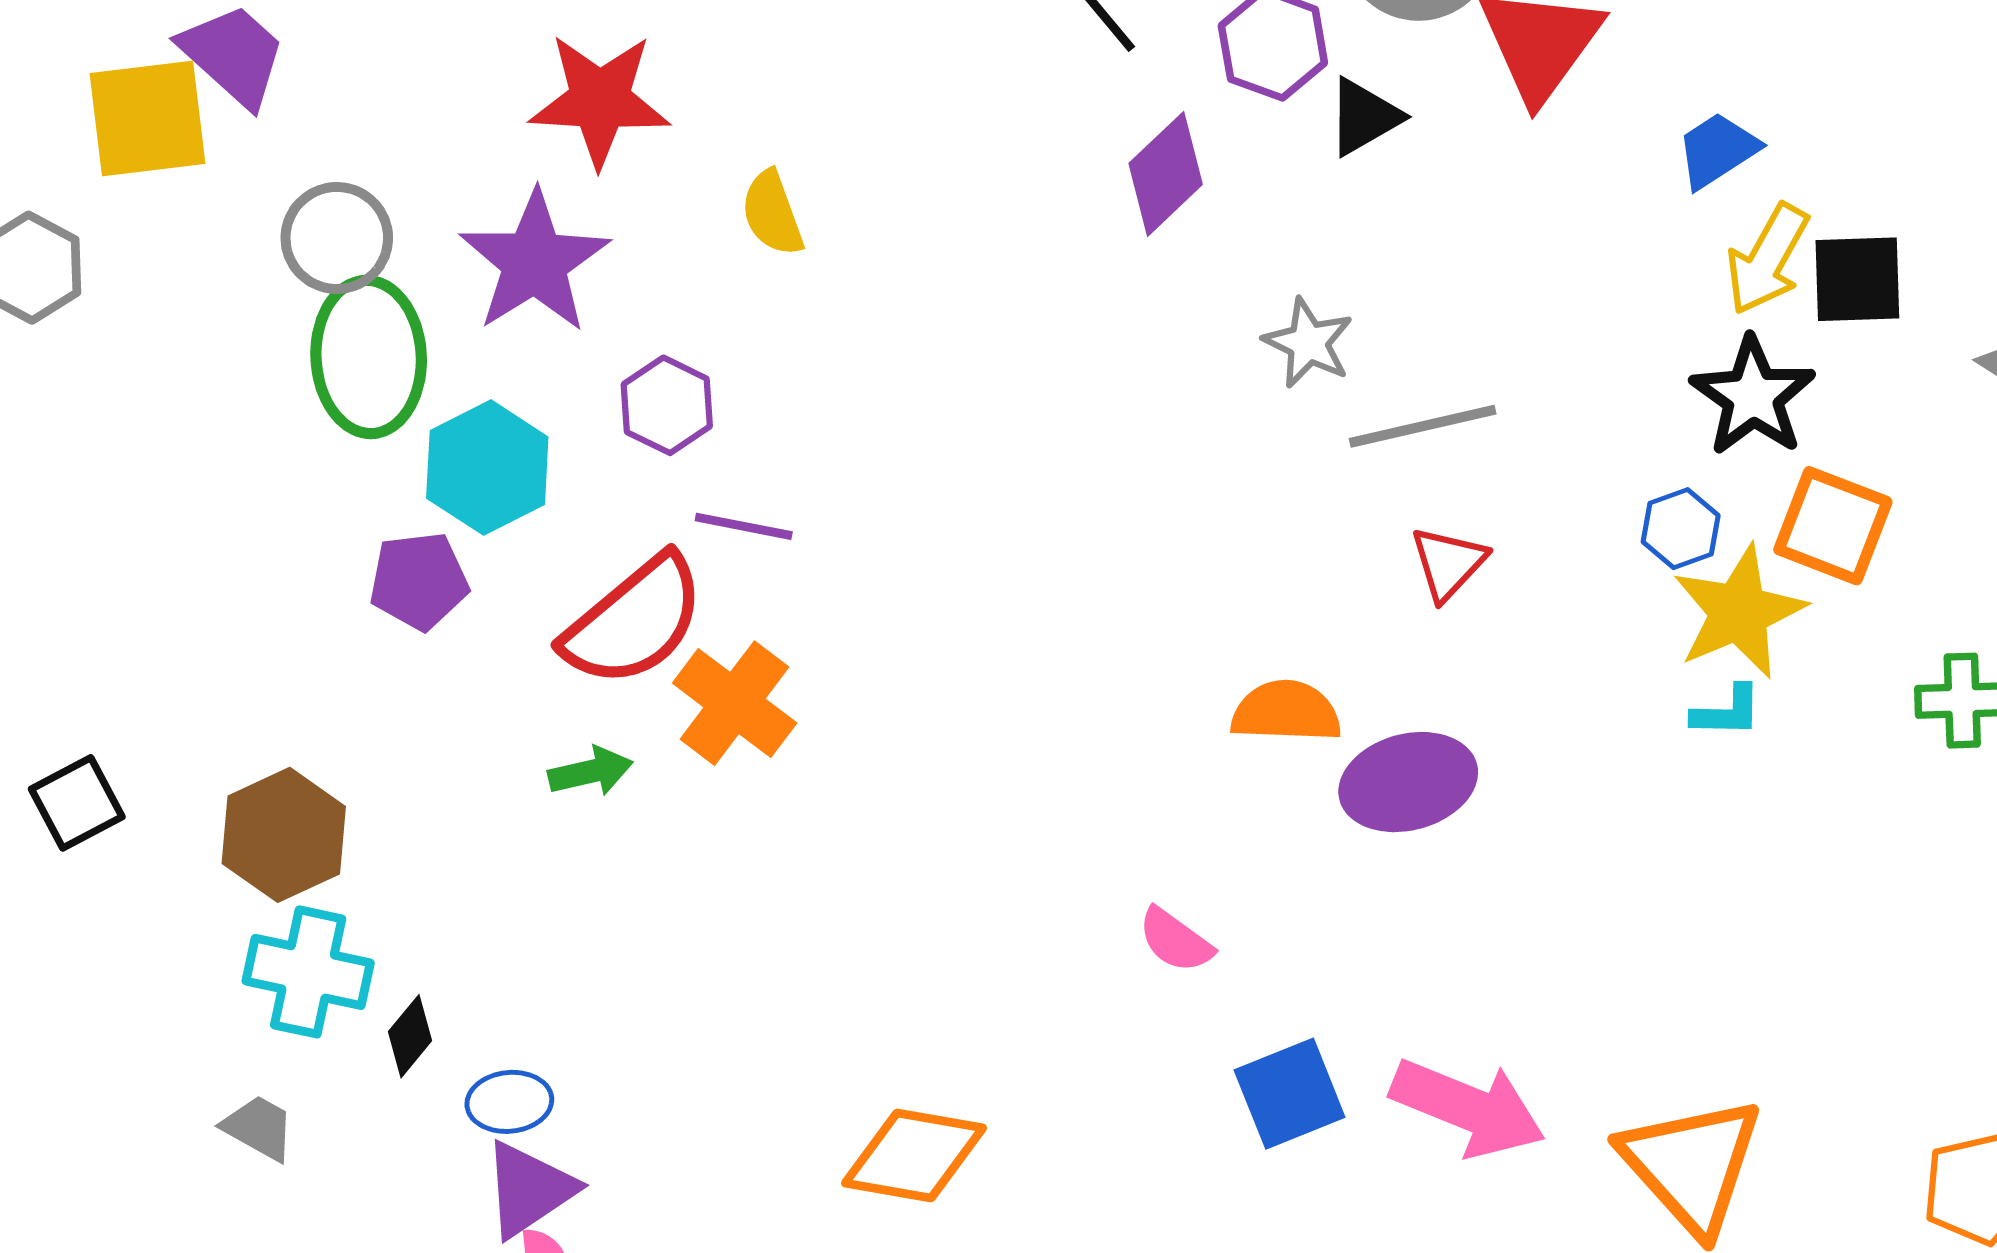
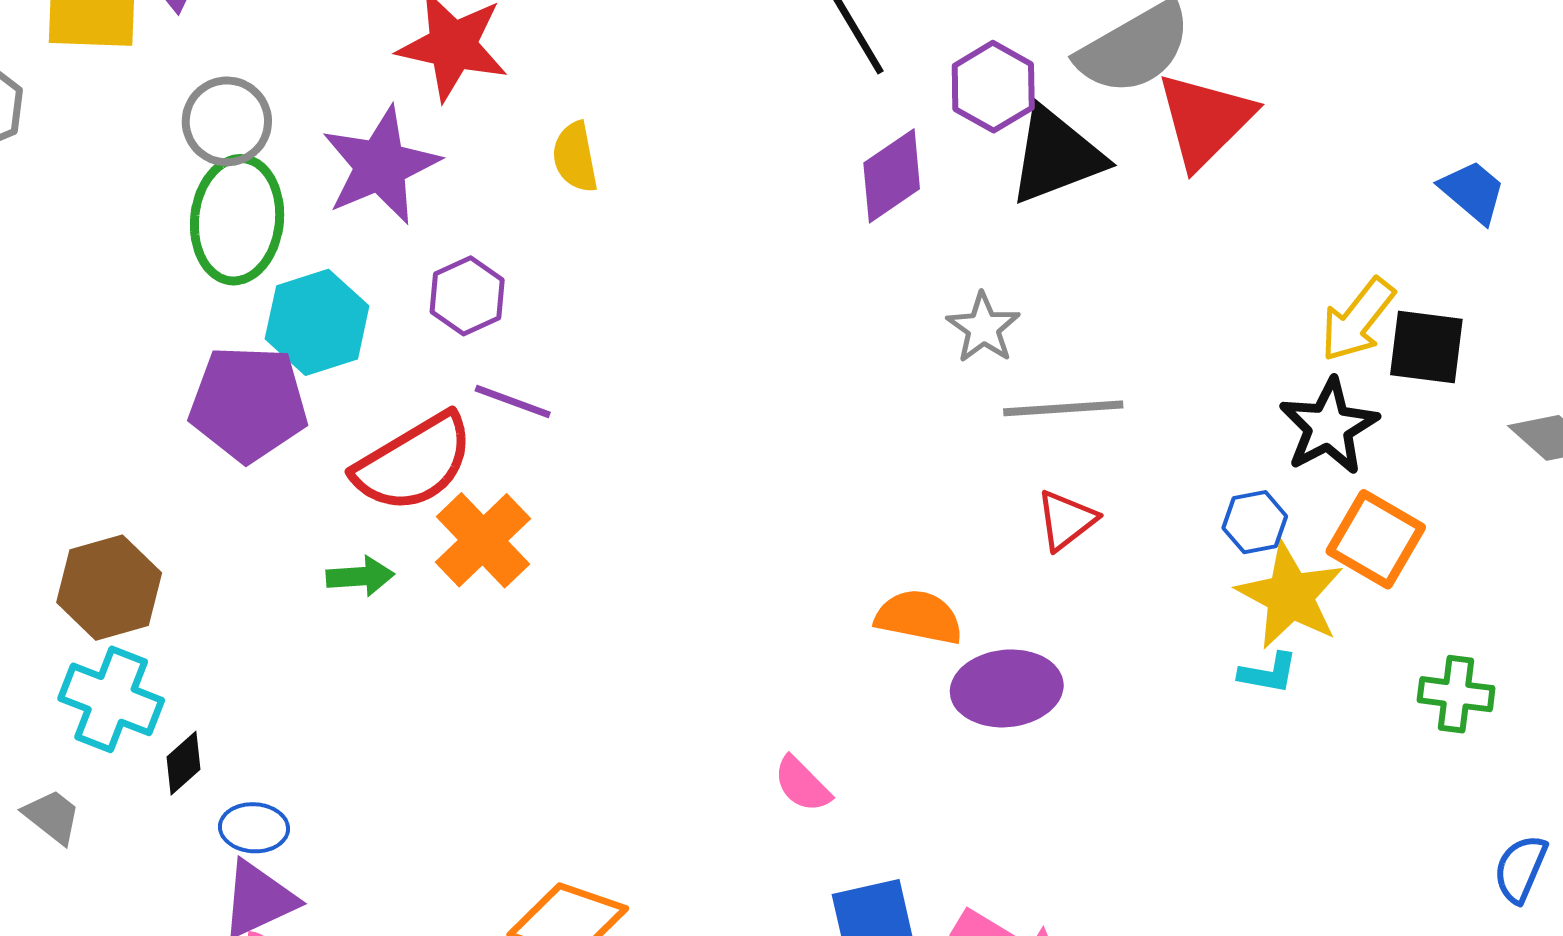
black triangle: (1364, 117) -> (1056, 156), size x1.6
blue trapezoid: (1717, 150) -> (1473, 192), moved, turned 64
purple pentagon: (419, 581) -> (248, 404), size x1.5
yellow star: (1739, 612) -> (1290, 596), turned -30

